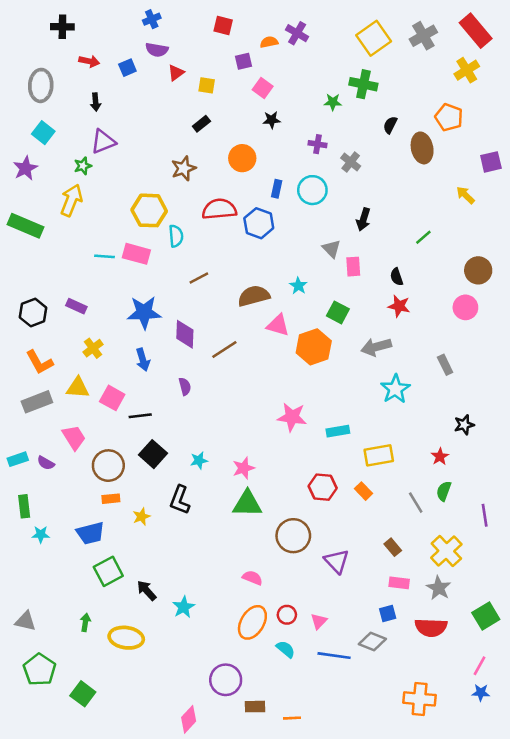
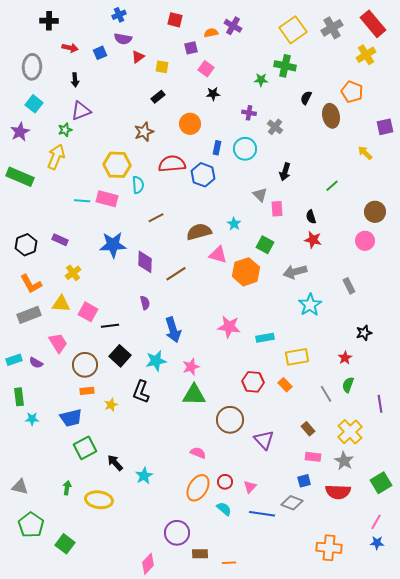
blue arrow: (143, 360) -> (173, 330), moved, size x1.4
cyan star: (199, 460) -> (156, 361), size x1.5

